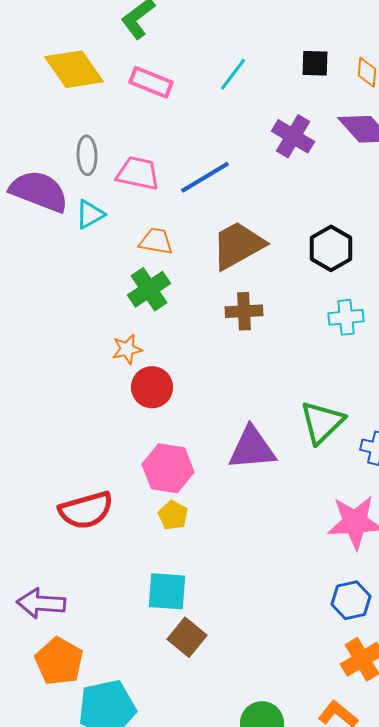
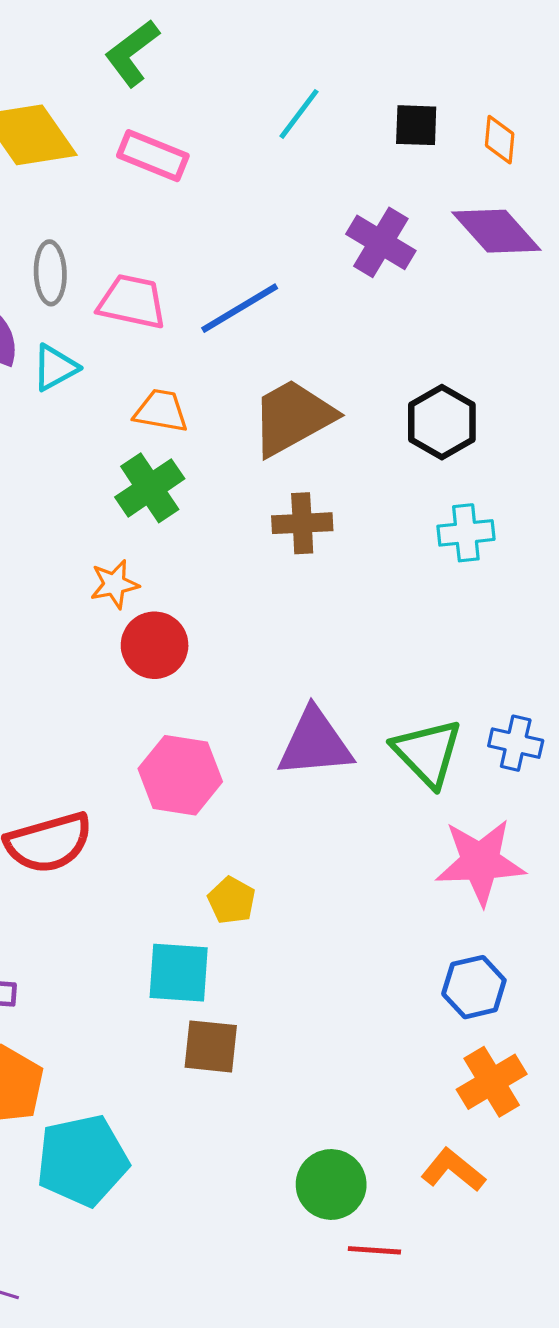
cyan line: (233, 74) -> (299, 114), moved
green triangle: (322, 422) -> (427, 753), moved, turned -30
yellow pentagon: (173, 515) -> (232, 900), moved
brown square: (187, 637) -> (211, 1046), turned -33

